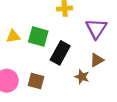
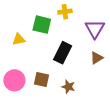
green square: (38, 37) -> (42, 25), moved
brown star: (82, 77) -> (68, 87), moved

